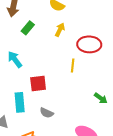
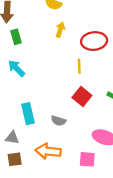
green rectangle: (28, 28) -> (16, 37), moved, turned -48
red square: (38, 83) -> (82, 96), moved, turned -36

